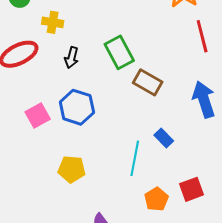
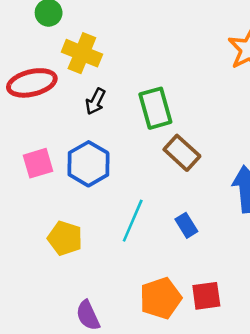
yellow cross: (53, 22) -> (82, 53), size x1.4
cyan line: (135, 158) -> (133, 221), moved
orange pentagon: (156, 199) -> (161, 298), size x1.4

